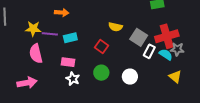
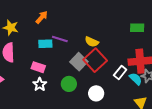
orange arrow: (62, 13) -> (42, 17), turned -64
purple line: (50, 34) -> (60, 39), moved
gray square: (139, 37) -> (79, 62), moved
red square: (101, 46) -> (95, 60), moved, size x1.6

